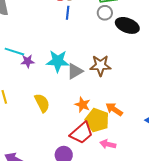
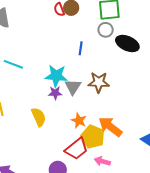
blue line: (68, 13) -> (81, 48), moved
purple star: (28, 61) -> (55, 93), moved
gray triangle: (75, 71) -> (73, 87), turned -30
orange arrow: (114, 109) -> (110, 127), size x1.4

